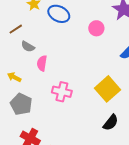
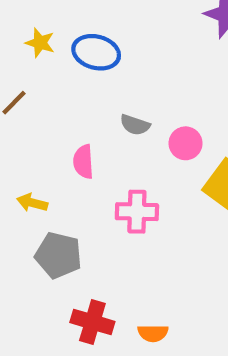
pink circle: (96, 28) -> (186, 143), moved
gray semicircle: (28, 47) -> (135, 125), moved

